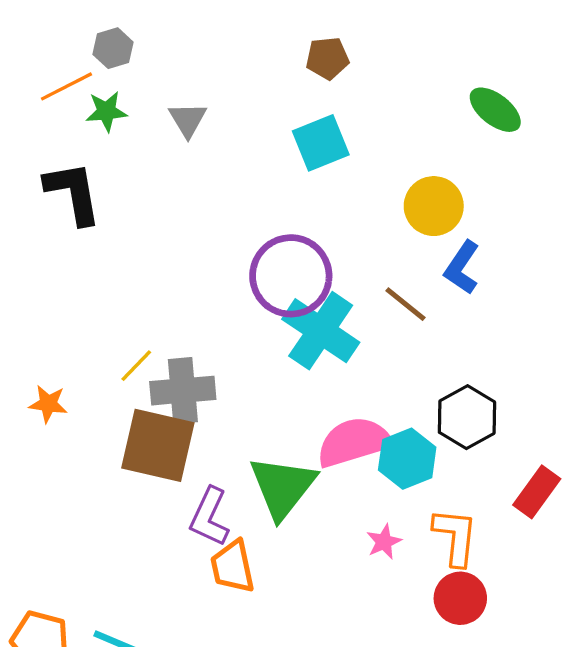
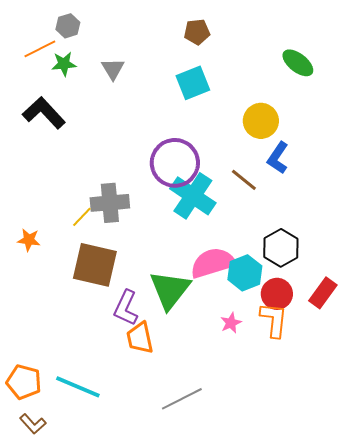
black L-shape: (73, 193) -> (44, 113), turned -33
gray cross: (183, 391) -> (110, 203), moved
red circle: (460, 598) -> (277, 294), moved

